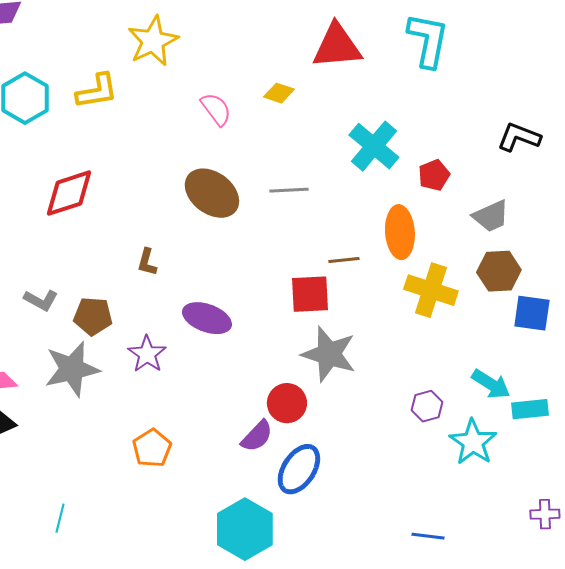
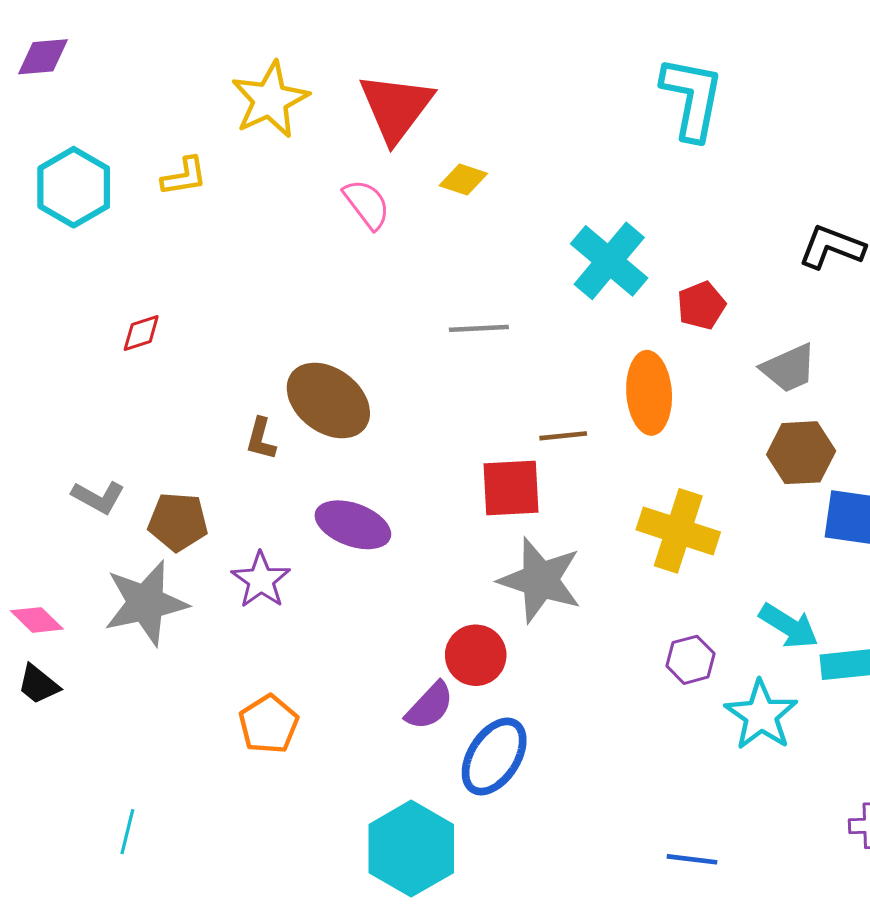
red triangle: (337, 46) -> (396, 107), moved, turned -48
yellow L-shape: (97, 91) -> (184, 176), size x0.7
red diamond: (69, 193) -> (141, 333), size x0.5
brown ellipse: (212, 193) -> (328, 400), moved
yellow cross: (431, 290) -> (678, 531), moved

